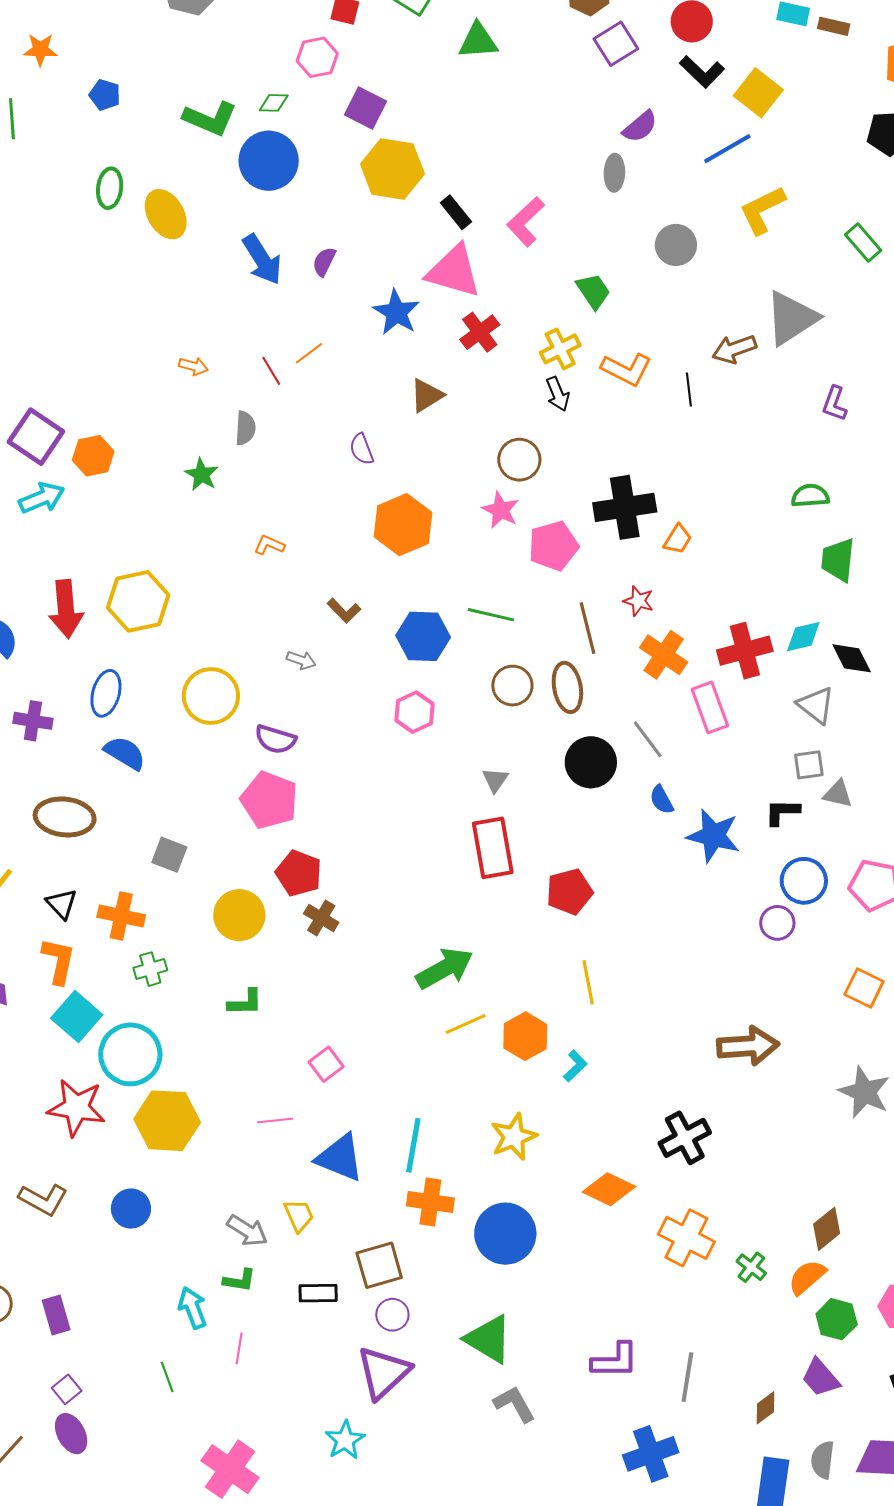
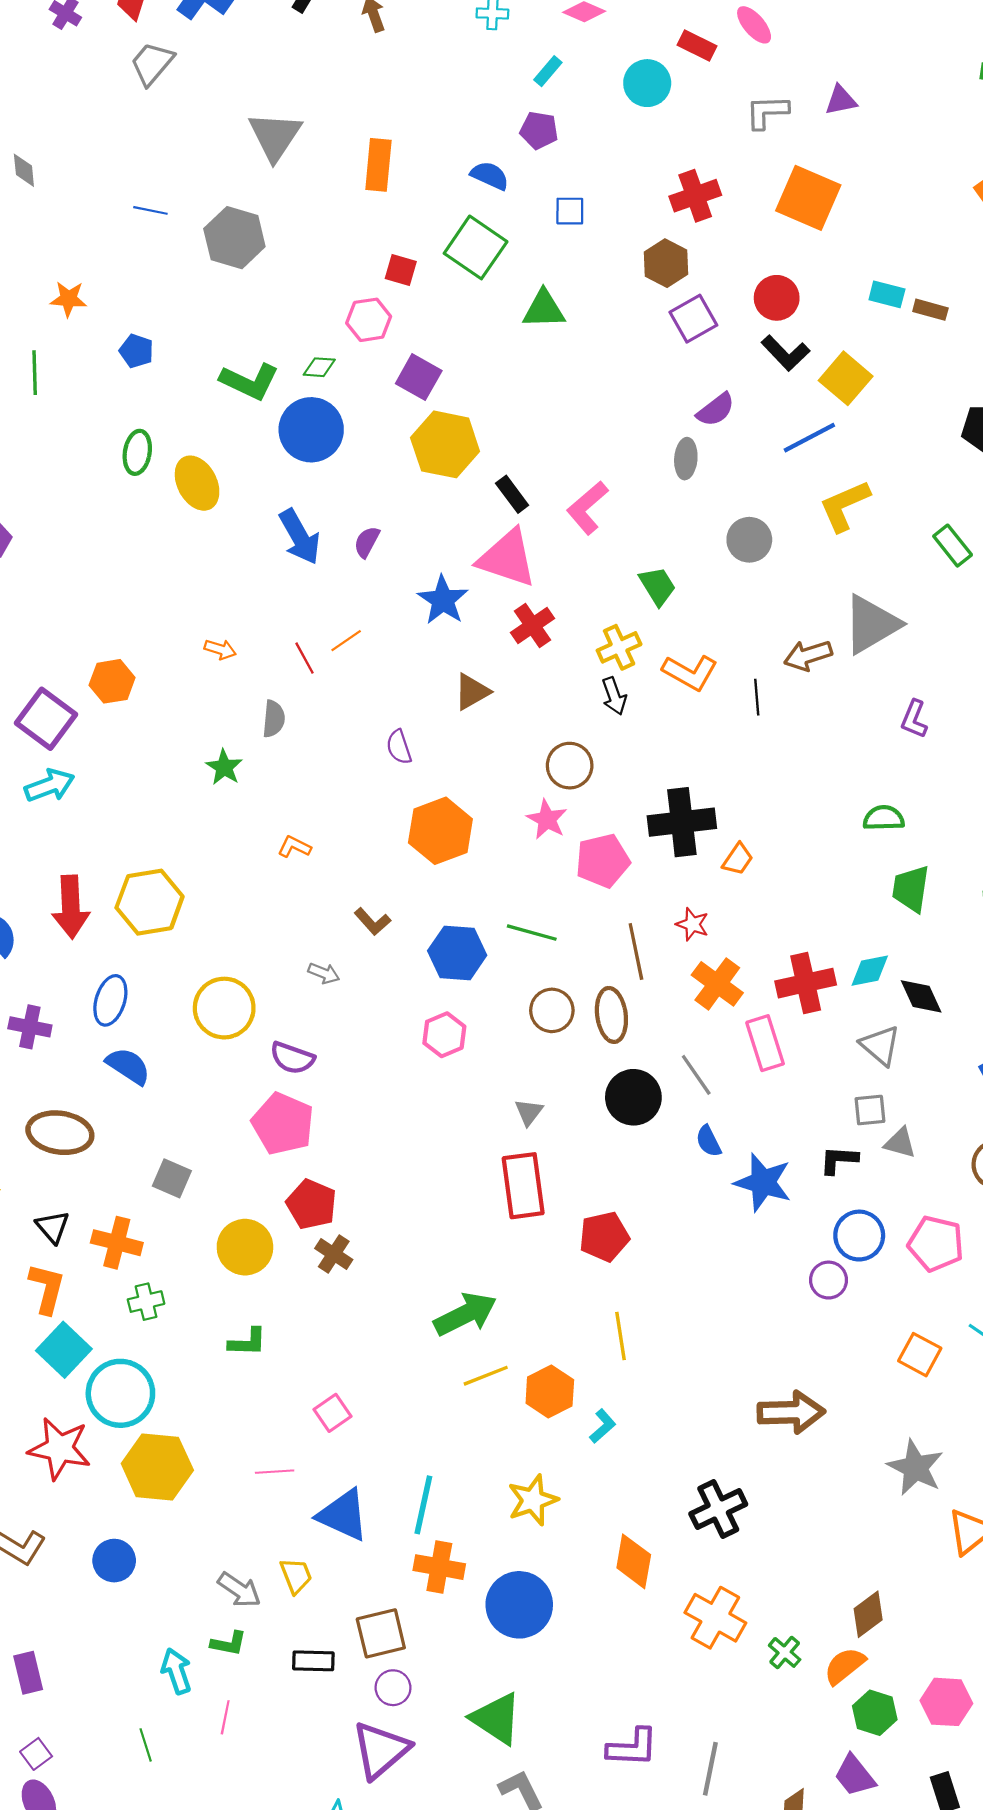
orange hexagon: (93, 456) -> (112, 681), moved
orange diamond: (609, 1189) -> (634, 1561), turned 72

